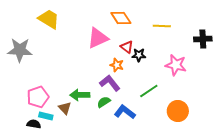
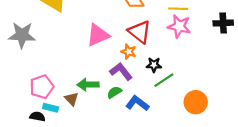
pink triangle: (98, 38) -> (98, 35), moved
red triangle: (127, 47) -> (140, 32), size x1.6
black star: (139, 55) -> (154, 65), moved
pink star: (176, 65) -> (179, 26), moved

